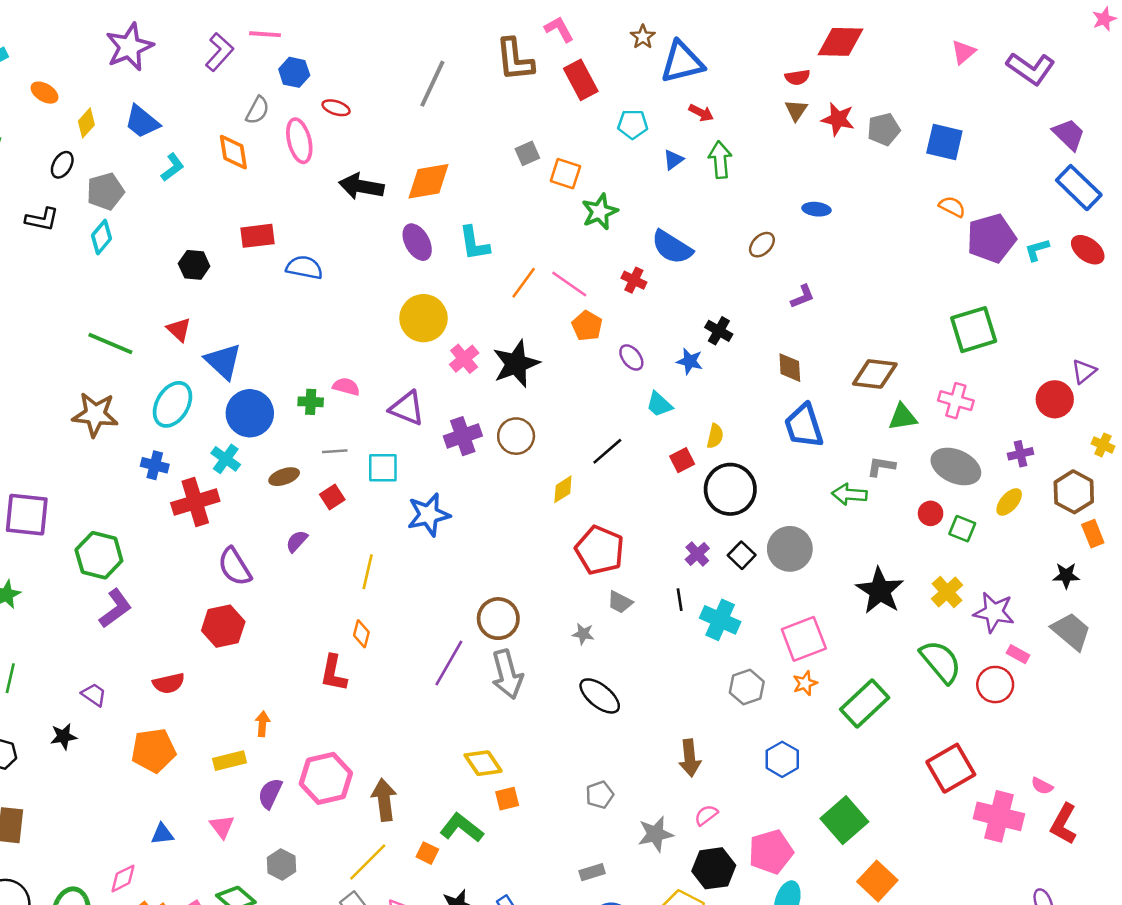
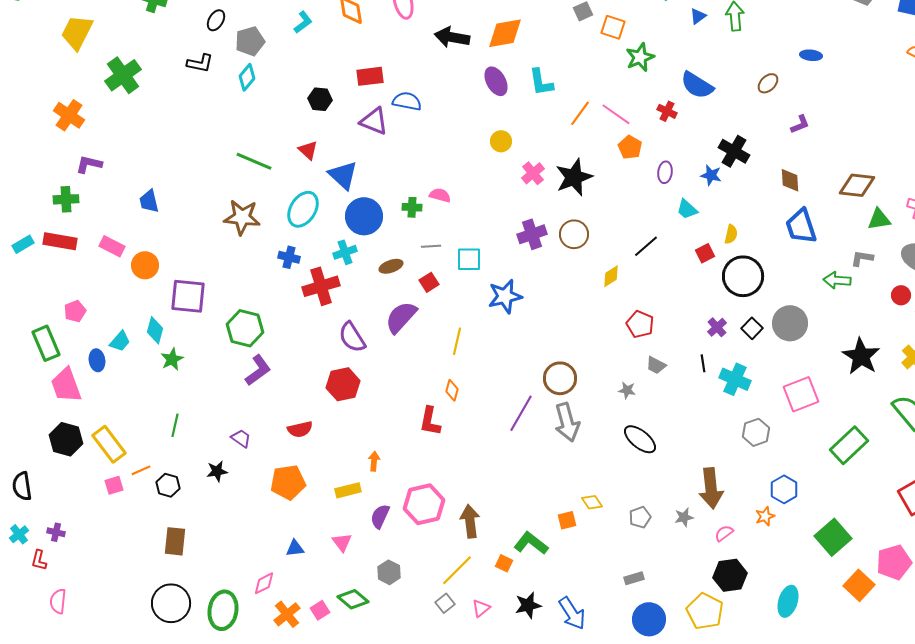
yellow circle: (423, 318) -> (501, 141), size x0.6
black cross: (719, 331) -> (734, 151), size x1.4
purple ellipse: (631, 357) -> (665, 172), turned 45
purple triangle: (407, 408) -> (374, 121), moved
cyan cross: (226, 459) -> (345, 252), turned 35
purple semicircle: (297, 541) -> (401, 317), size x1.8
red pentagon: (600, 550) -> (640, 324), size x0.7
orange star: (805, 683) -> (765, 516), moved
brown arrow: (690, 758) -> (711, 488), size x1.4
yellow diamond: (483, 763) -> (592, 502), moved, size x0.7
gray star: (655, 834) -> (684, 517), moved, size x0.7
pink pentagon: (771, 852) -> (894, 562), moved

